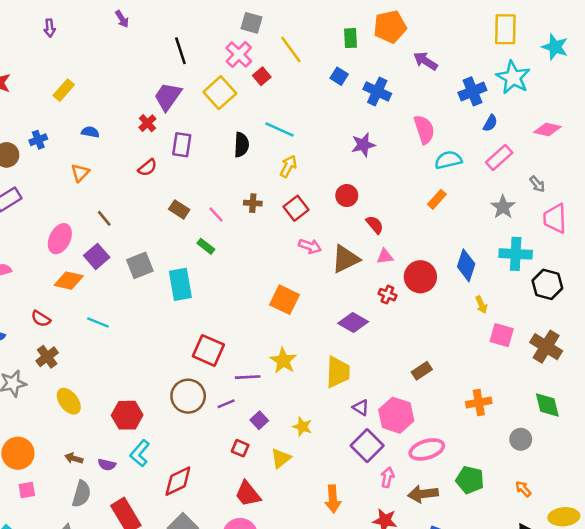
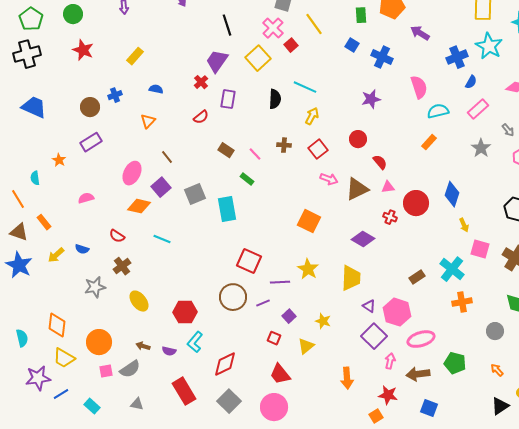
cyan cross: (516, 254) -> (452, 269), moved, turned 35
gray semicircle: (81, 494) -> (130, 369), moved, turned 40

